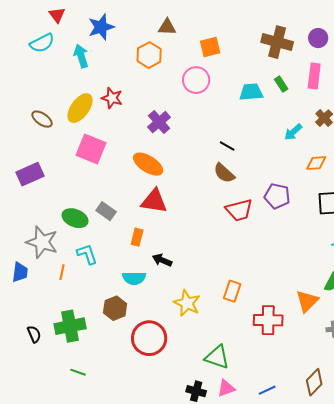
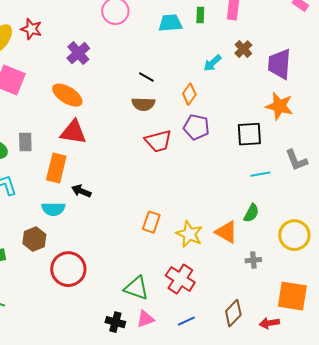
green rectangle: (281, 84) -> (200, 15), turned 35
orange diamond: (316, 163) -> (189, 94), moved, turned -50
brown semicircle: (224, 173) -> (143, 104), turned -40
gray rectangle: (106, 211) -> (25, 142), turned 54
orange rectangle: (137, 237) -> (56, 168), size x1.6
orange triangle: (307, 301) -> (226, 232), turned -45
yellow star: (187, 303) -> (189, 234), moved
red cross: (268, 320) -> (180, 279), moved, turned 32

